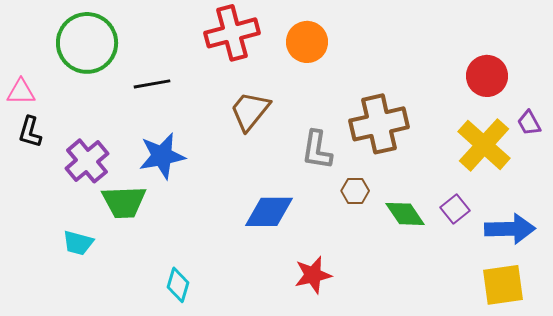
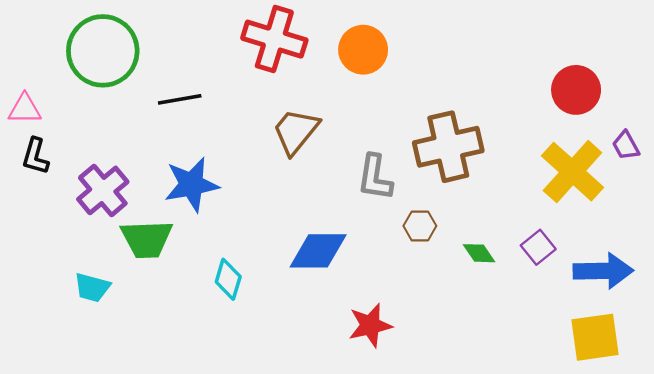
red cross: (232, 33) -> (274, 39), turned 32
green diamond: (405, 214) -> (479, 253), size x0.7
cyan diamond: (178, 285) -> (228, 279), moved

